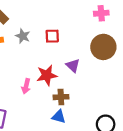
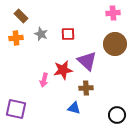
purple triangle: (73, 65) -> (87, 61), size x1.5
brown cross: (61, 97) -> (86, 88), moved

